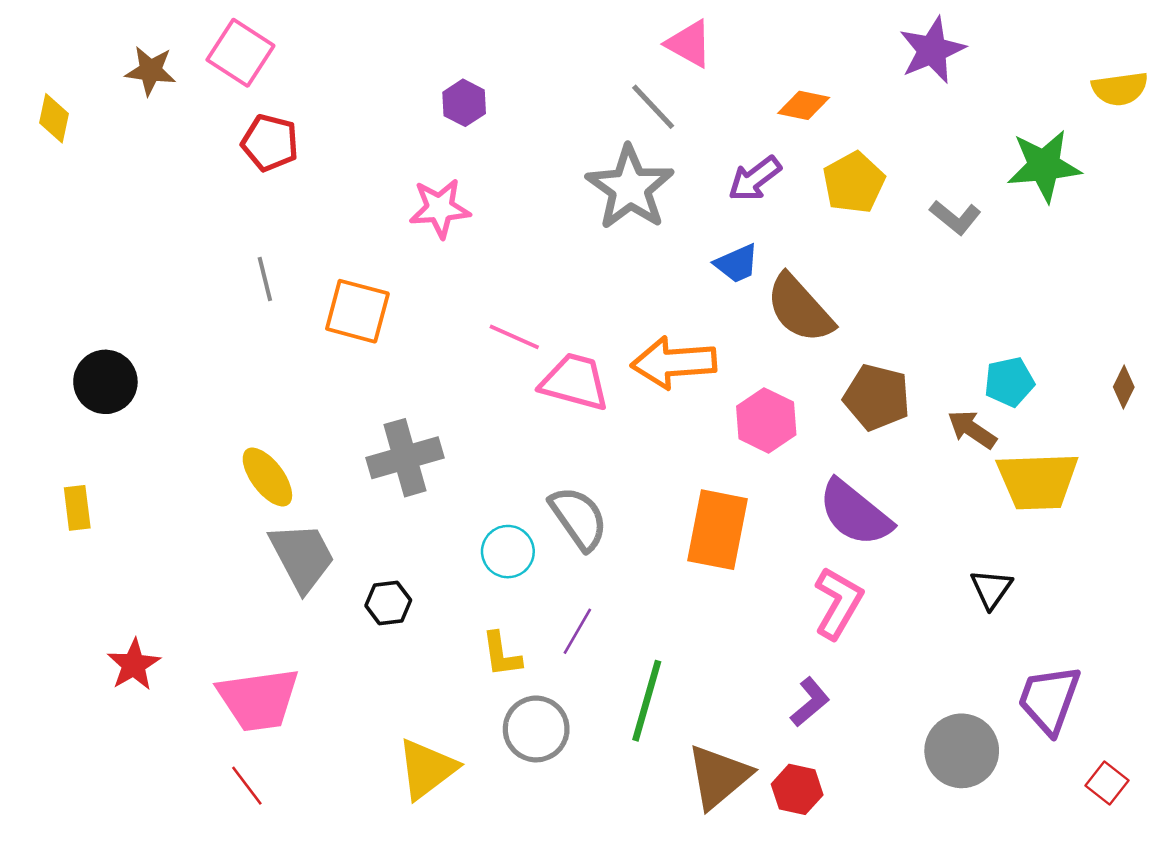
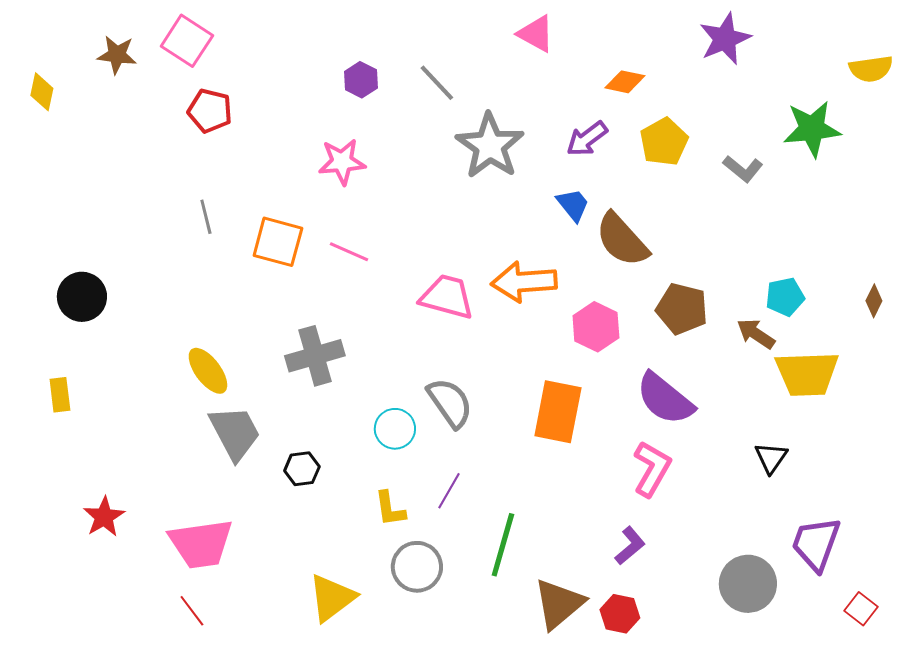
gray line: (653, 107) -> (437, 83), moved
blue trapezoid: (737, 264) -> (573, 205), turned -105
pink line: (514, 337) -> (349, 252), moved

